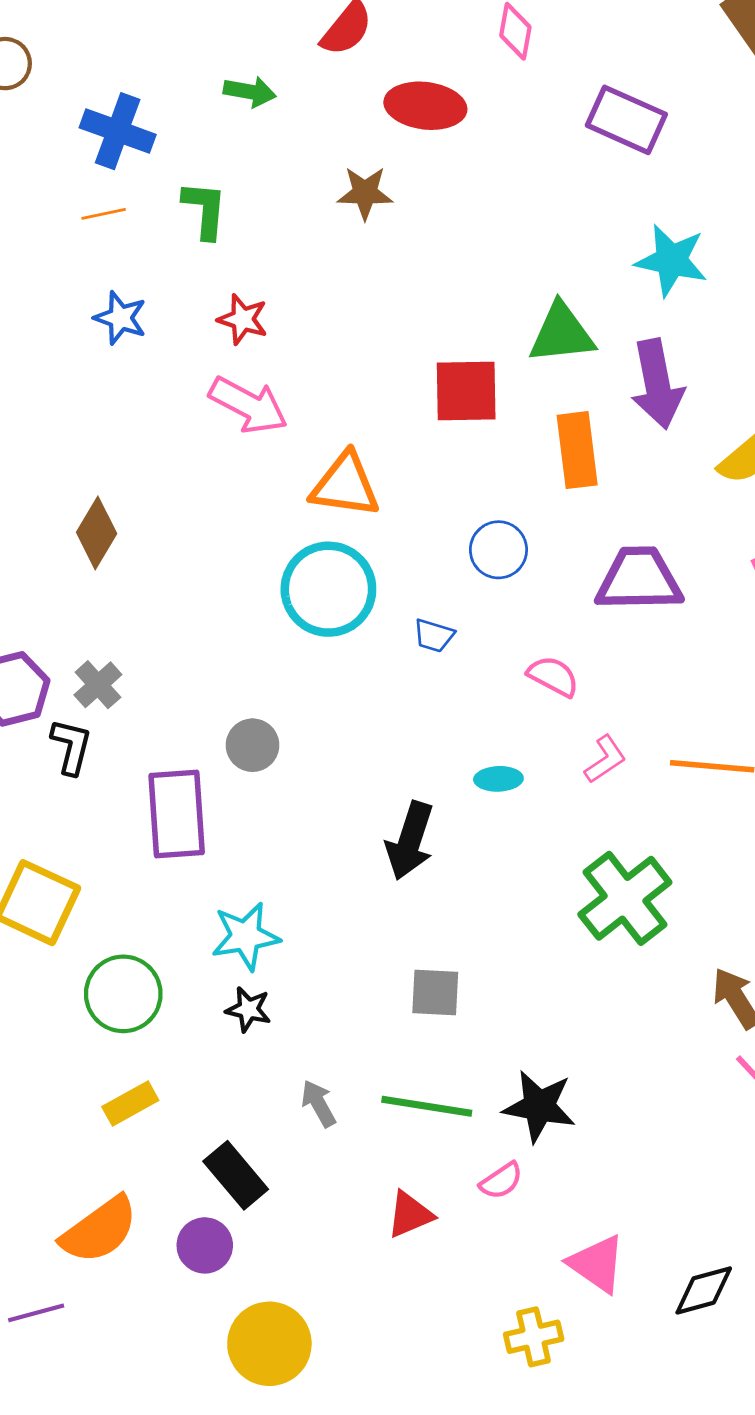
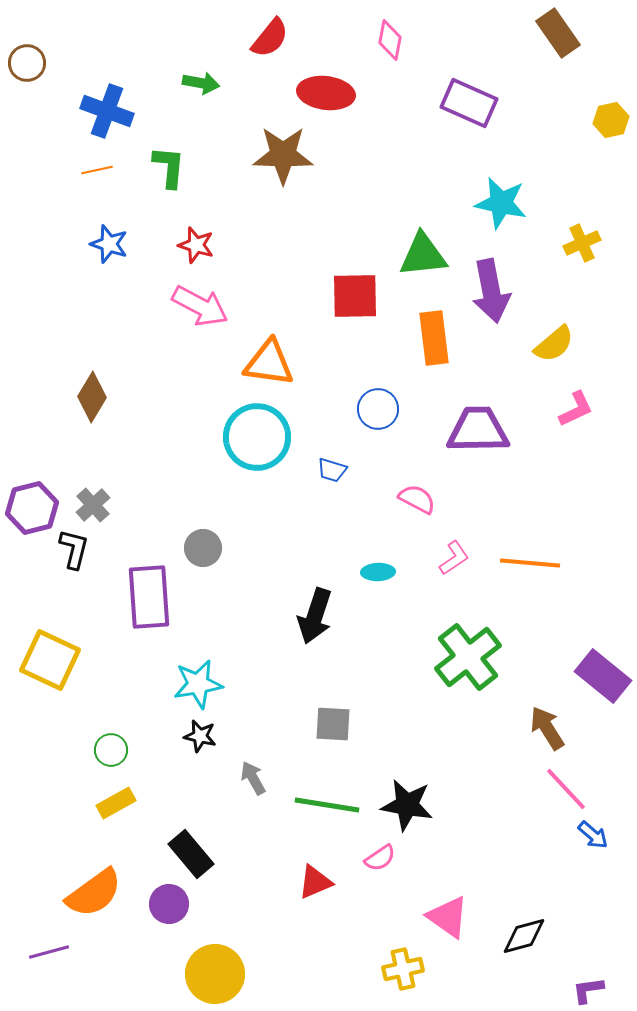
brown star: (365, 193) -> (283, 155), size x1.5
green circle: (123, 994) -> (111, 750), moved, size x0.6
gray arrow: (319, 1103) -> (253, 778), moved

